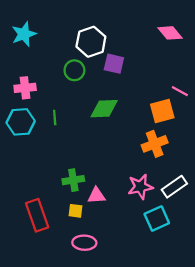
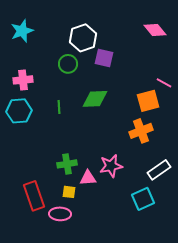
green line: (55, 118) -> (59, 107), moved
pink star: (140, 187) -> (111, 166), moved
pink ellipse: (84, 243) -> (60, 214), moved

